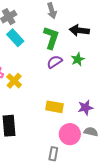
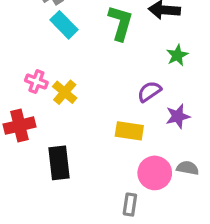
green star: (78, 59) -> (177, 55), moved
purple semicircle: (55, 62) -> (149, 92), moved
purple star: (85, 108) -> (178, 116), moved

